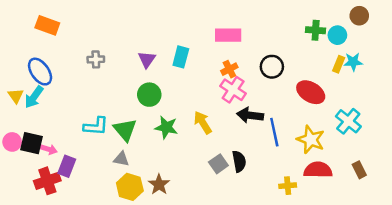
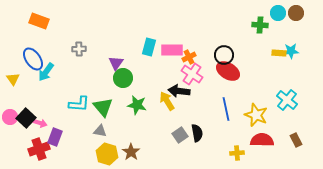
pink rectangle: (228, 35) -> (172, 50), moved
cyan circle: (337, 35) -> (278, 13), moved
purple triangle: (147, 59) -> (116, 63), moved
yellow rectangle: (339, 64) -> (279, 53), turned 72
red ellipse: (311, 92) -> (228, 71), moved
cyan arrow: (34, 97) -> (46, 72), moved
black arrow: (250, 115) -> (179, 91), moved
black square: (32, 143) -> (26, 118), turned 30

